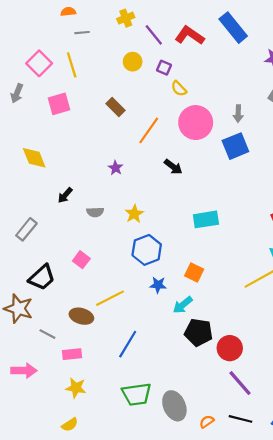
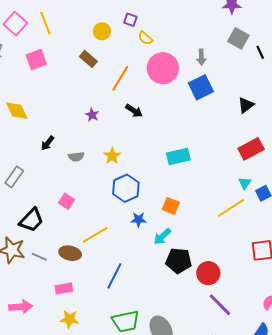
yellow circle: (133, 62) -> (102, 31), moved
black arrow: (173, 167) -> (134, 111), moved
gray line: (47, 334) -> (39, 257), moved

